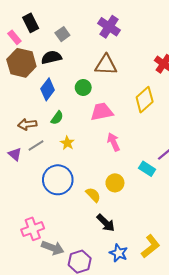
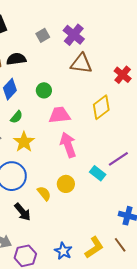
gray square: (62, 34) -> (43, 35), moved
brown triangle: (106, 65) -> (81, 64), moved
pink arrow: (114, 142) -> (68, 145), size x1.4
yellow star: (67, 143) -> (24, 142), size x1.5
black arrow: (106, 223) -> (22, 212), moved

